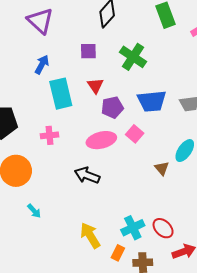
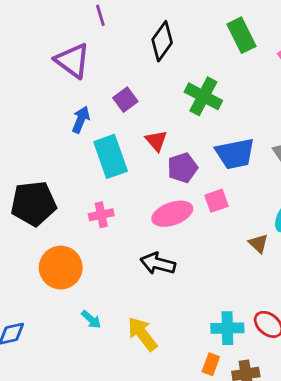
purple square: (88, 51) -> (125, 100), moved, turned -30
pink square: (135, 134) -> (217, 201), turned 36
cyan cross: (133, 228) -> (227, 328), turned 30
yellow arrow: (90, 235) -> (142, 334), moved

